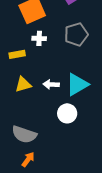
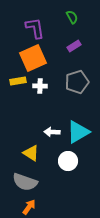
yellow rectangle: (17, 54) -> (18, 81), moved
yellow triangle: (23, 84) -> (31, 153), moved, turned 48

